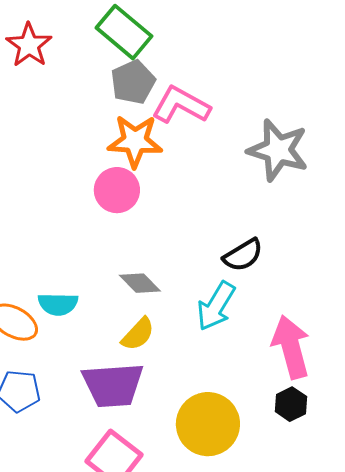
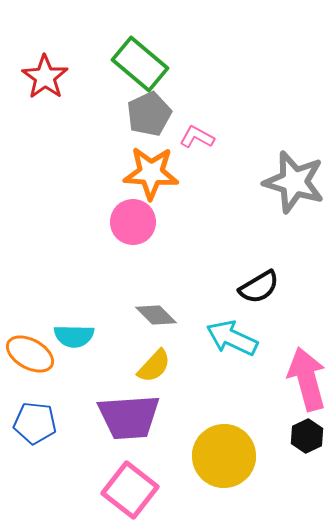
pink L-shape: (181, 105) -> (197, 137), size x0.6
cyan arrow: (216, 306) -> (232, 338), turned 84

